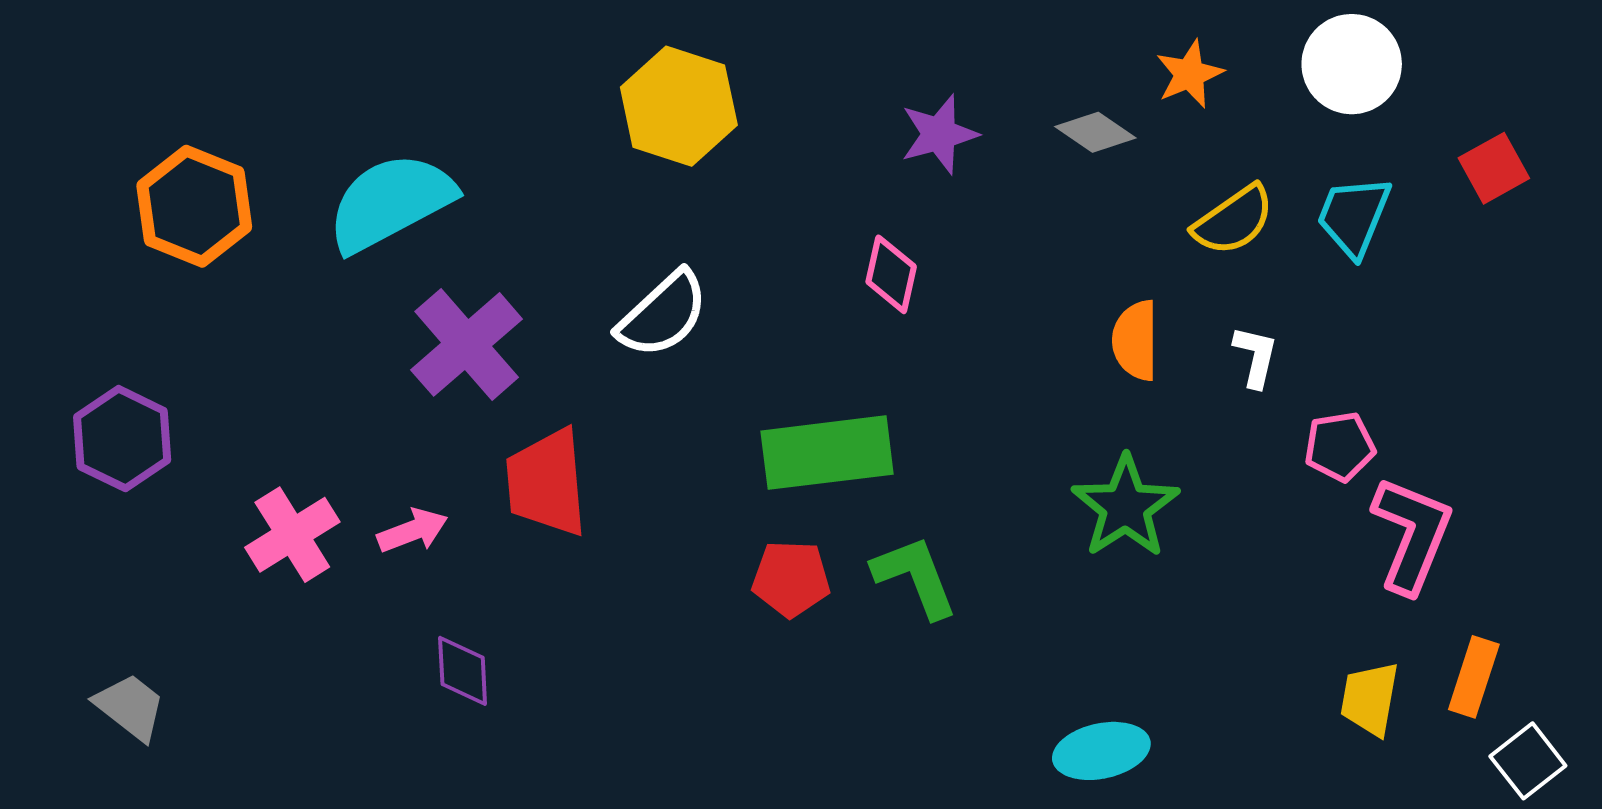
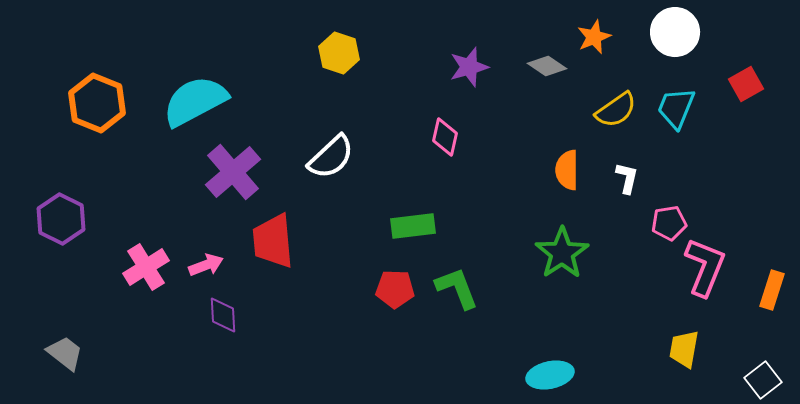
yellow hexagon: (679, 106) -> (339, 53), size x0.7
green rectangle: (827, 453) -> (413, 226), size x0.7
purple diamond: (463, 671) -> (223, 315), moved
orange rectangle: (1474, 677) -> (772, 290), moved

